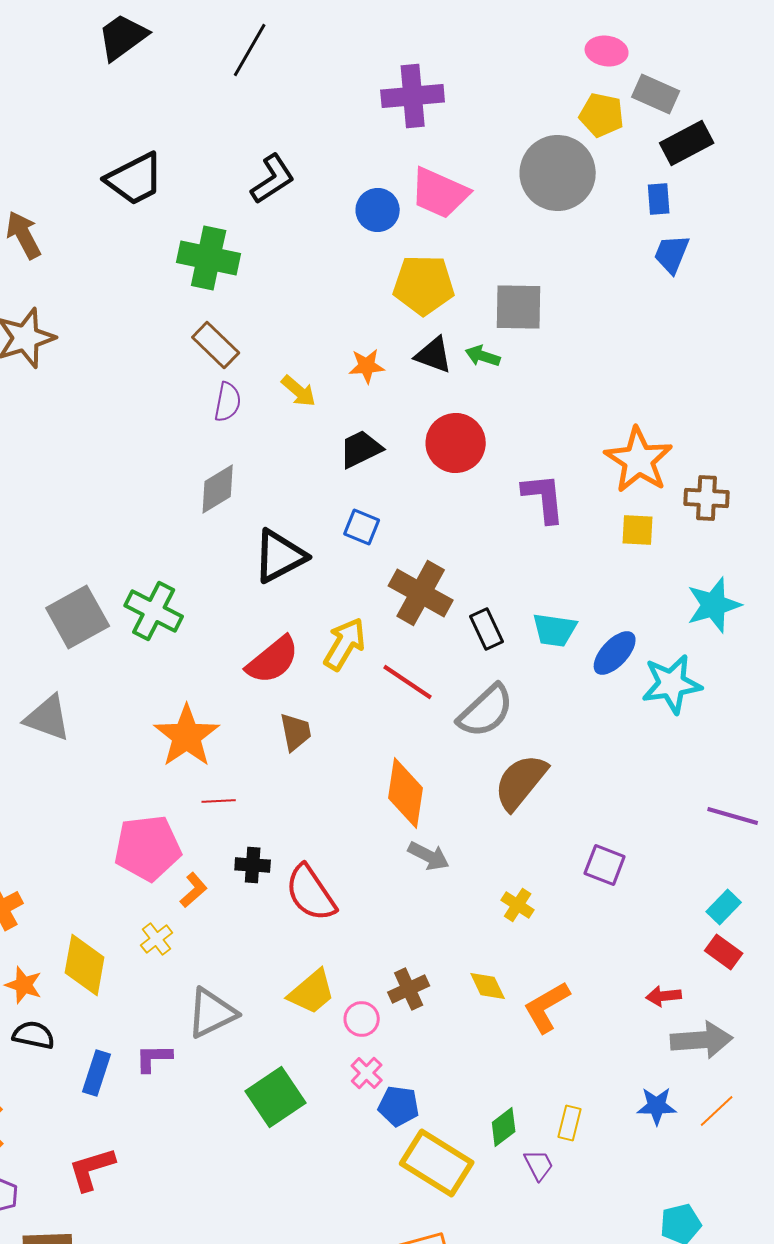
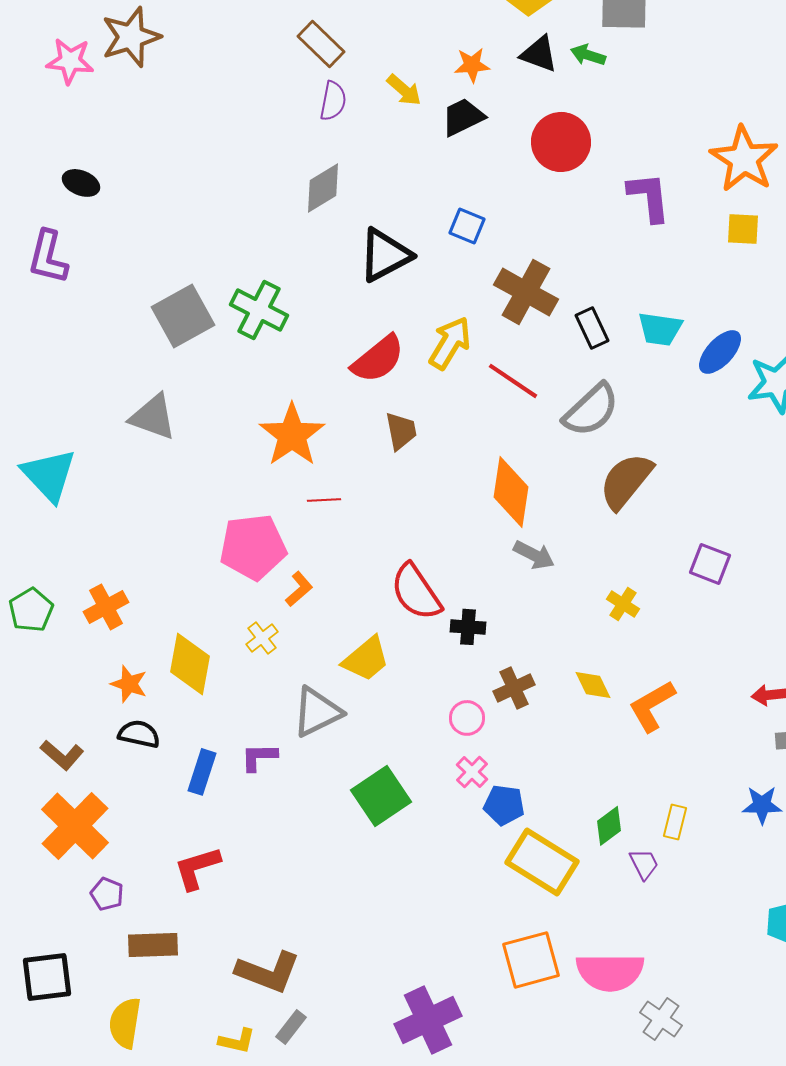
black trapezoid: (361, 449) -> (463, 117), moved
black cross: (253, 865) -> (468, 627), moved
yellow trapezoid: (312, 992) -> (366, 659), moved

